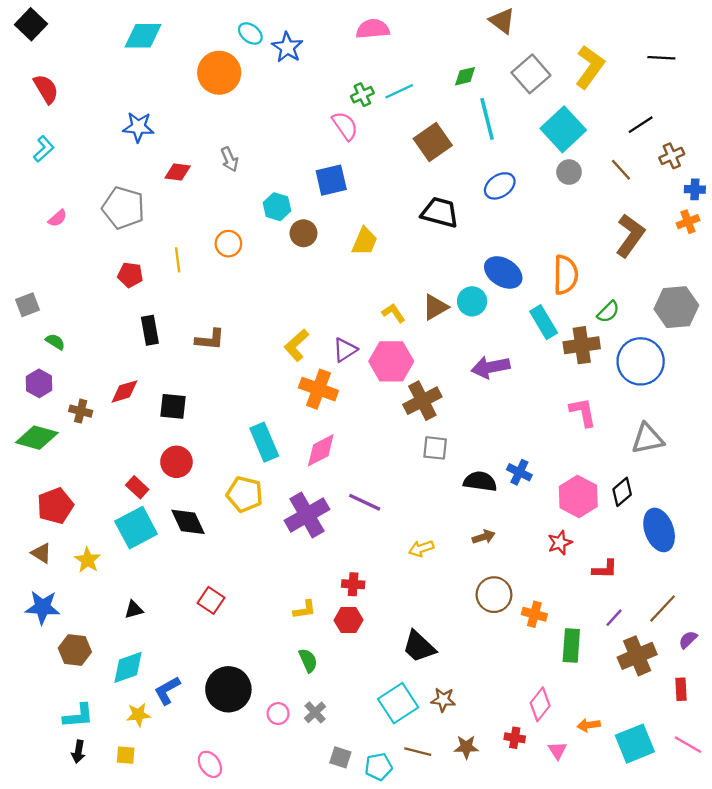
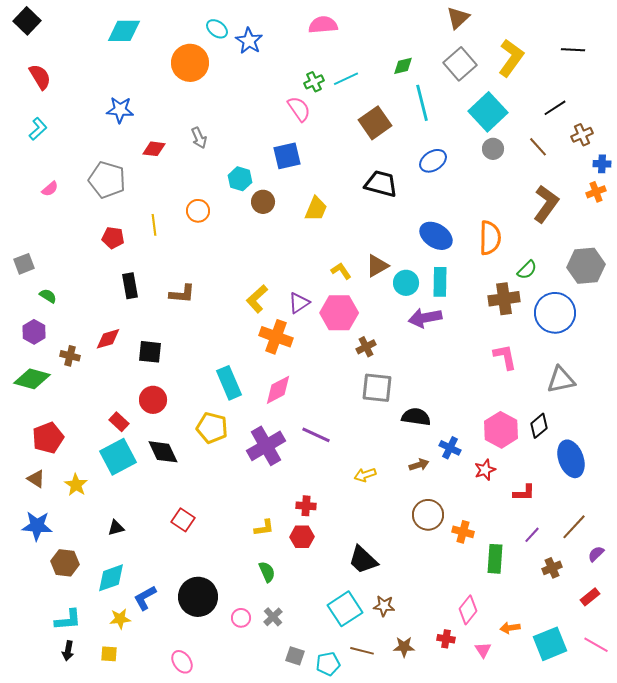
brown triangle: (502, 21) -> (458, 18), moved, turned 40
cyan circle: (472, 301) -> (406, 283), moved
cyan rectangle: (544, 322) -> (440, 282), moved, turned 32
brown cross: (422, 401) -> (366, 347), size x0.6
gray square: (435, 448) -> (377, 388), size x1.4
blue cross: (519, 472) -> (450, 448), moved
brown cross: (637, 656) -> (552, 568), size x0.6
red rectangle: (681, 689) -> (590, 597), turned 54

